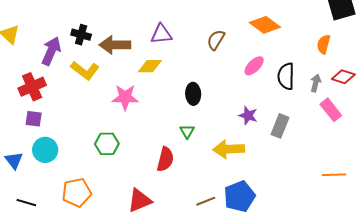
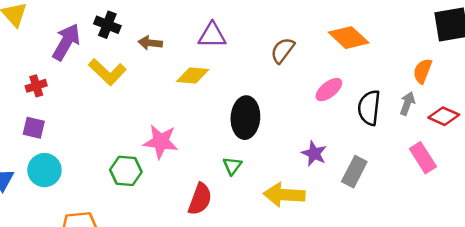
brown arrow: (115, 45) -> (150, 43), size x0.6
gray arrow: (316, 83) -> (407, 103), moved
red cross: (32, 87) -> (36, 86), size x0.6
black ellipse: (193, 94) -> (245, 118), size x1.4
pink star: (125, 97) -> (161, 142), moved

